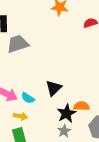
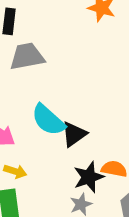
cyan semicircle: (28, 98) -> (48, 120), moved, size x1.6

